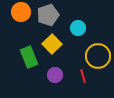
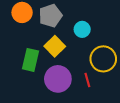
green rectangle: (29, 57) -> (30, 60), turned 35
purple circle: (55, 75) -> (58, 79), size x1.6

